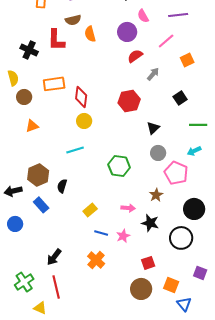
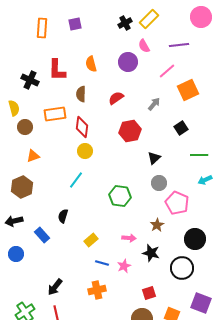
brown semicircle: (73, 20) -> (81, 94), moved, turned 105
red semicircle: (135, 56) -> (116, 98), moved
orange square: (187, 60) -> (188, 90), size x1.5
cyan line: (75, 150) -> (76, 180), turned -36
cyan arrow: (194, 151) -> (205, 180), moved
brown hexagon: (38, 175) -> (22, 187), moved
orange cross: (96, 260) -> (97, 290), turned 36
purple square: (200, 273) -> (201, 303), size x1.5

